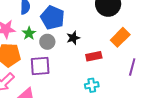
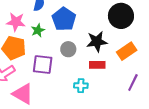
black star: (73, 38) -> (97, 41), moved, size x1.5
gray circle: (47, 42) -> (68, 49), moved
cyan cross: (92, 85) -> (81, 86), moved

